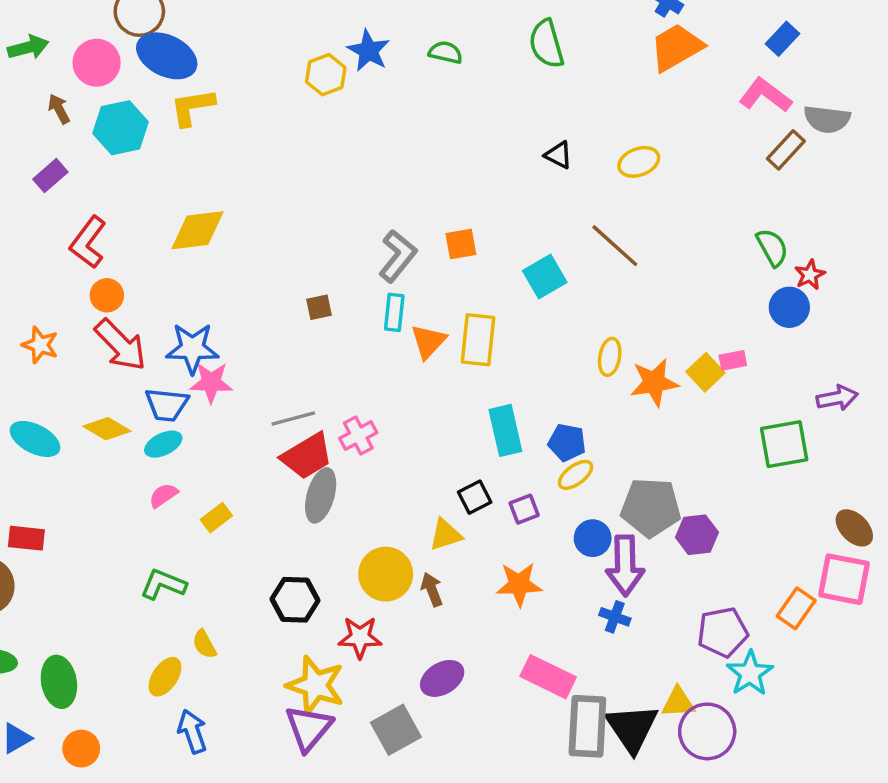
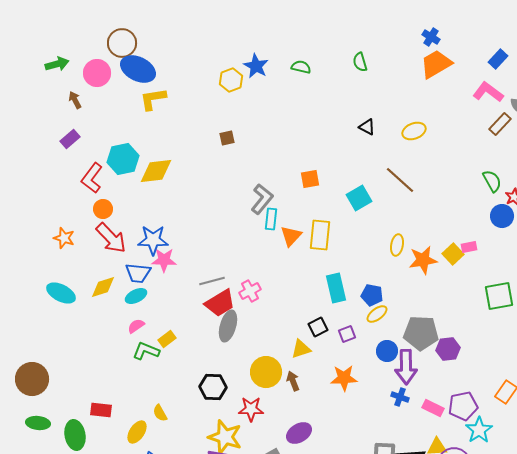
green semicircle: (546, 44) -> (360, 62), size x0.7
cyan hexagon: (121, 128) -> (123, 159), moved
gray L-shape: (398, 256) -> (262, 199), moved
brown square: (319, 307) -> (227, 138), moved
yellow diamond: (107, 429) -> (103, 287), turned -48
red rectangle: (26, 538) -> (101, 410), moved
green L-shape: (163, 584) -> (146, 351), moved
pink rectangle: (548, 677) -> (433, 408), moved, size x0.7

